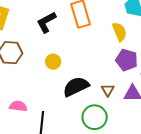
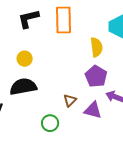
black semicircle: (76, 87) -> (23, 87), moved
green circle: (95, 117) -> (50, 123), size x0.7

